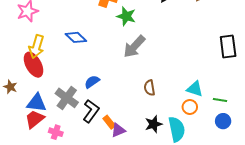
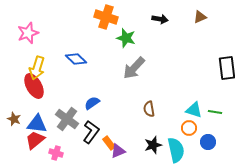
brown star: (10, 87) -> (14, 119), moved
green line: (220, 100) -> (215, 112), moved
blue circle: (223, 121) -> (208, 142), moved

